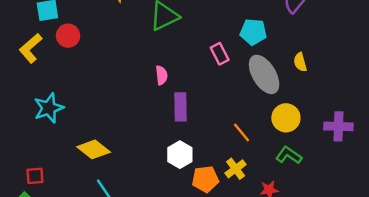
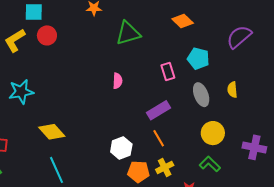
gray ellipse: (264, 74) -> (201, 95), size x0.7
purple rectangle: (181, 107) -> (159, 110), moved, turned 50
orange line: (242, 133) -> (159, 138), moved

